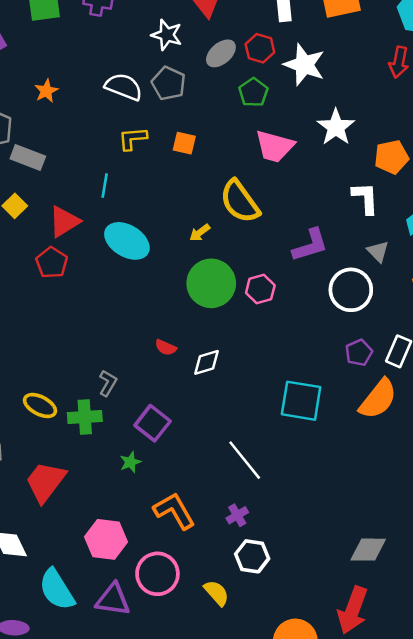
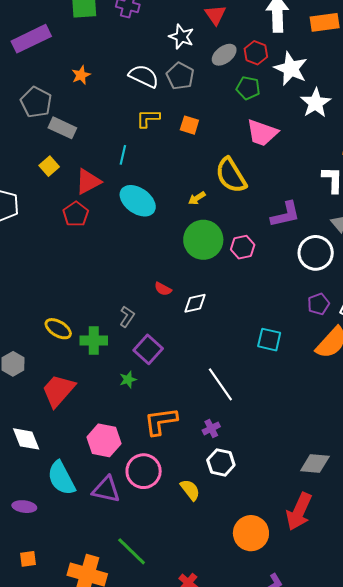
green pentagon: (253, 92) -> (248, 88), turned -30
white star: (336, 127) -> (316, 103), moved
gray L-shape: (108, 383) -> (127, 317), moved
cyan square: (301, 401) -> (269, 340), size x0.7
orange L-shape: (174, 511) -> (161, 421), turned -72

